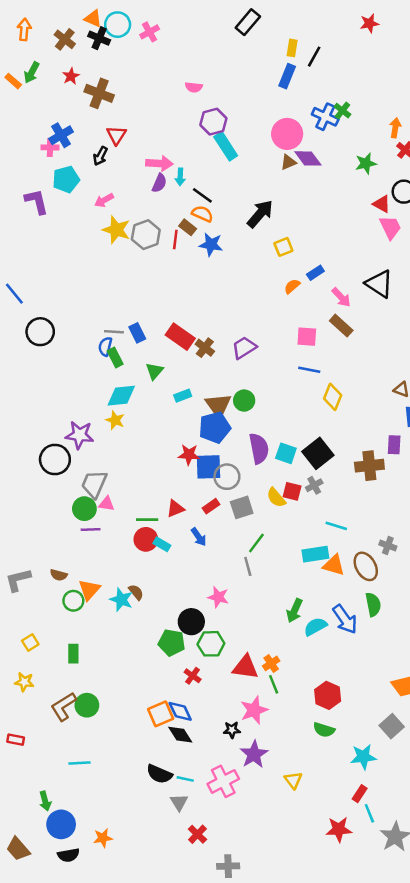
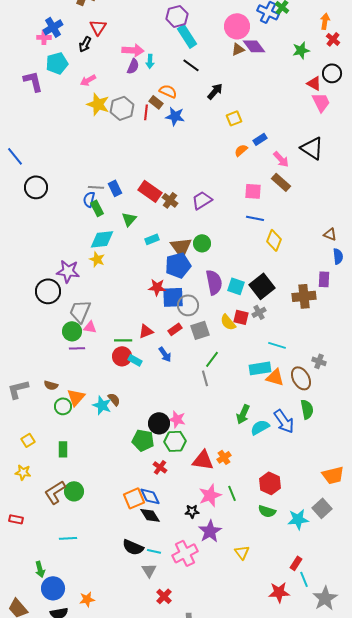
black line: (202, 195) -> (191, 65), moved
black arrow: (260, 214) -> (215, 91), size x0.7
pink star: (218, 597) -> (177, 419), moved
green line: (274, 684) -> (232, 493), moved
cyan star: (363, 757) -> (298, 519), moved

